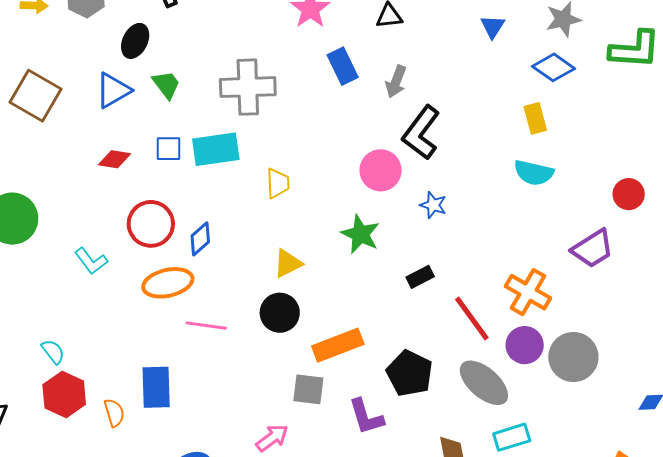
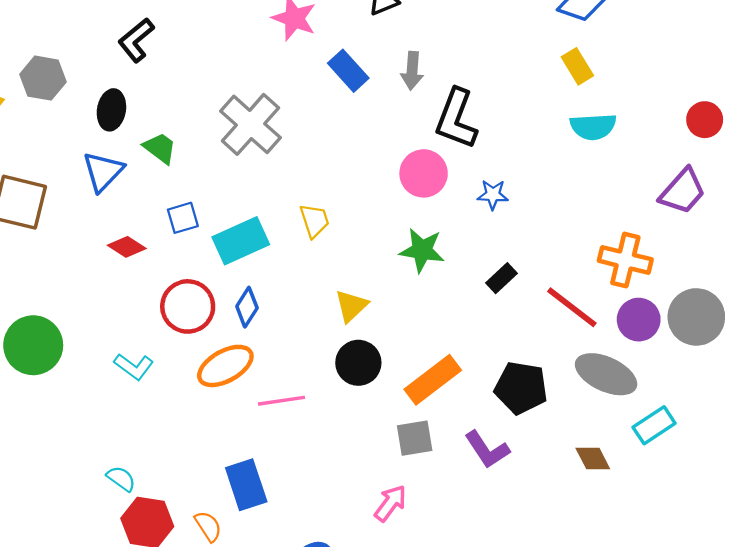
gray cross: (248, 87) -> (250, 124), turned -30
cyan rectangle: (216, 149) -> (241, 241), moved
red diamond: (114, 159) -> (127, 247), turned 40

